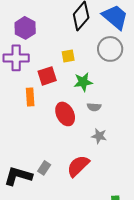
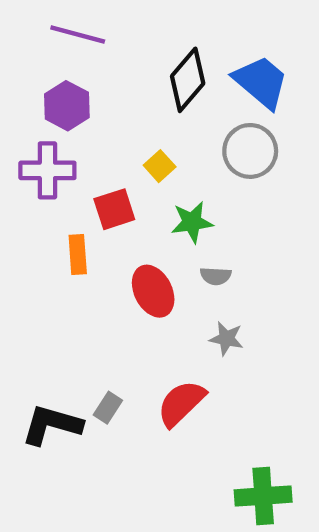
yellow square: (68, 56) -> (160, 166), turned -32

